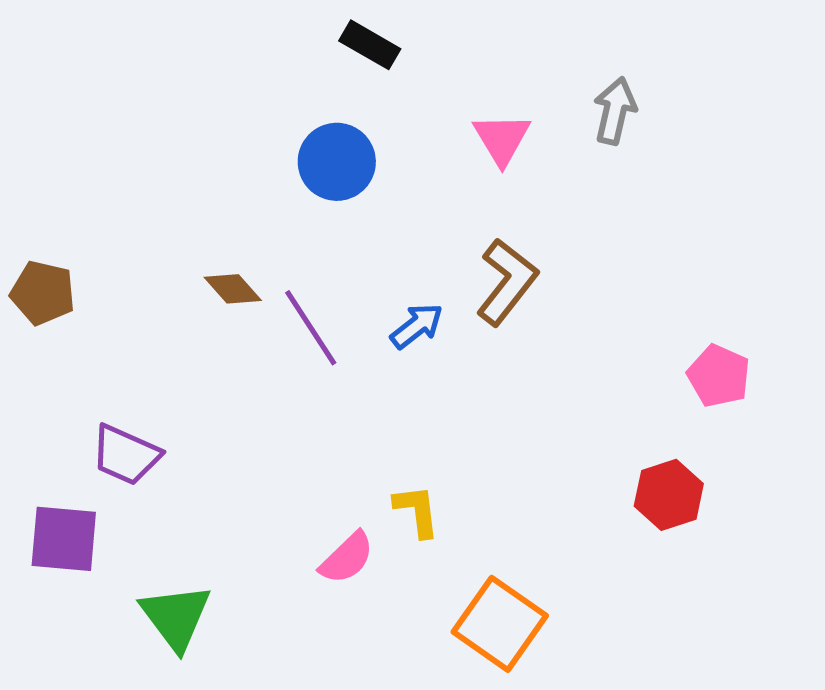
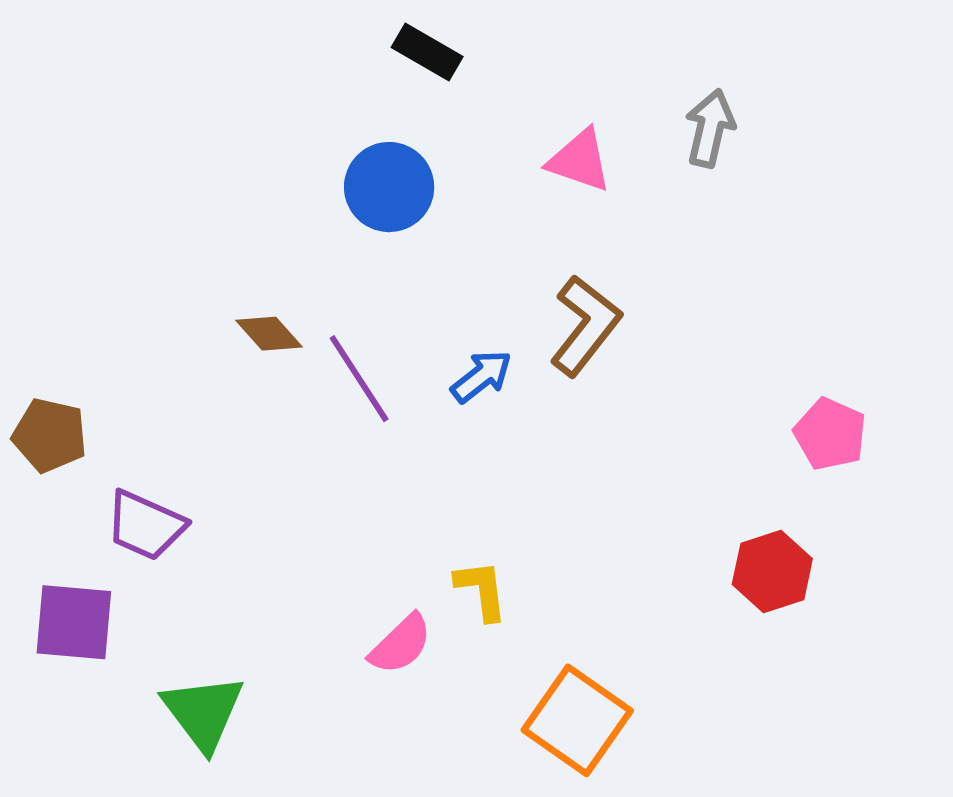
pink triangle: (502, 139) -> (580, 160), turned -40
brown pentagon: (43, 293) -> (50, 435), moved

